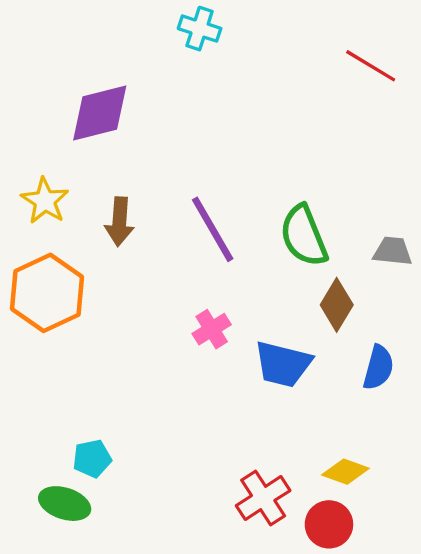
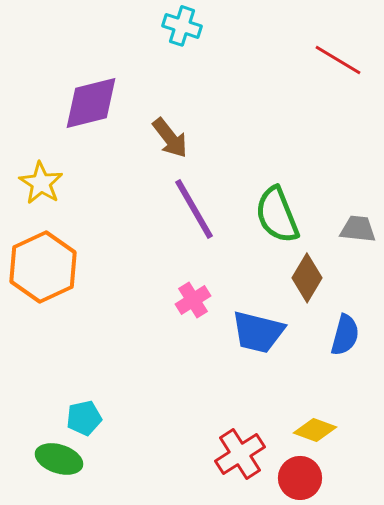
brown arrow: (119, 222) -> (170, 138), moved, turned -42

